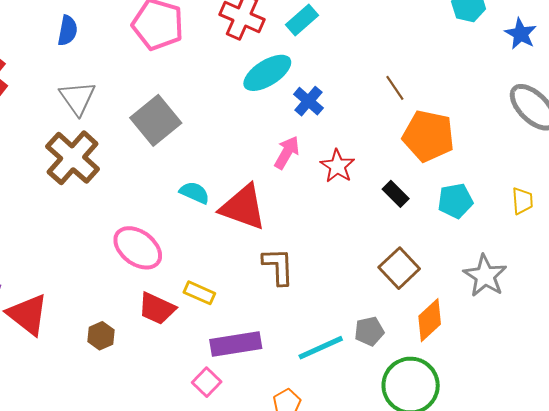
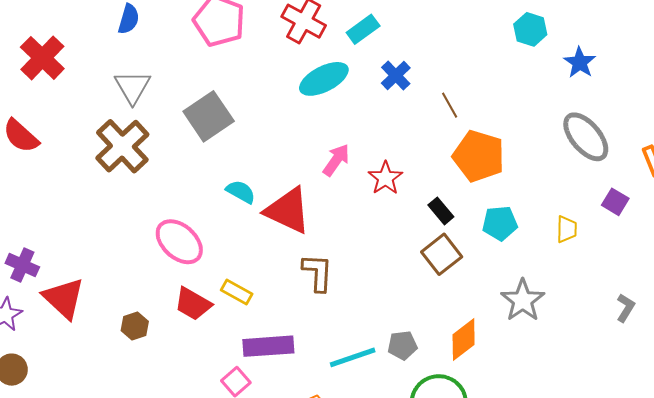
blue cross: (308, 101) -> (396, 76), moved
brown square: (399, 268) -> (442, 254), moved

